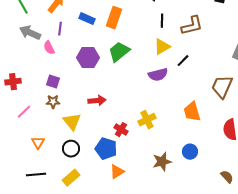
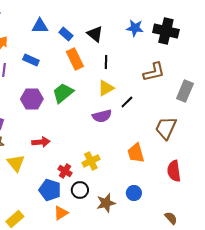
orange rectangle: (114, 18) -> (75, 59), moved, turned -45
brown L-shape: (192, 26) -> (154, 72), moved
black circle: (71, 149) -> (80, 190), moved

